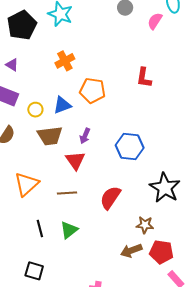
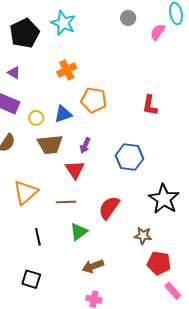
red L-shape: (144, 78) -> (150, 105), moved
green triangle: (69, 230) -> (79, 232), moved
brown arrow: (131, 251) -> (93, 266), moved

